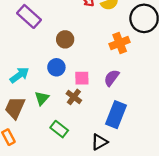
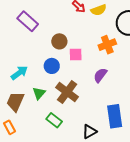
pink square: (82, 78) -> (76, 55), moved
brown cross: (74, 97) -> (67, 92), size x1.6
blue rectangle: (116, 115) -> (115, 116), moved, turned -30

